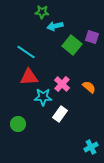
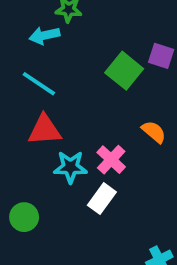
cyan arrow: (55, 26) -> (44, 35), moved
pink cross: (62, 84) -> (111, 160), moved
orange semicircle: (89, 87) -> (154, 132), moved

